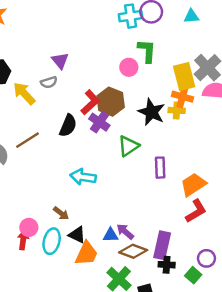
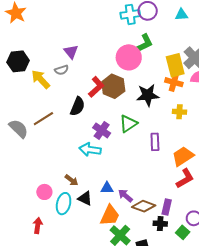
green L-shape: (147, 51) -> (144, 44), turned 60
pink circle: (129, 67) -> (129, 57), size x1.6
yellow cross: (177, 110) -> (179, 112), moved
black star: (151, 112) -> (148, 95), turned -30
purple cross: (99, 122) -> (102, 130), moved
blue triangle: (111, 235) -> (107, 188), moved
red arrow: (23, 240) -> (38, 226), moved
purple rectangle: (162, 245) -> (167, 207), moved, size x0.7
brown diamond: (133, 251) -> (144, 206), moved
orange trapezoid: (86, 254) -> (110, 215), moved

